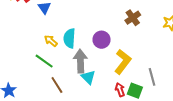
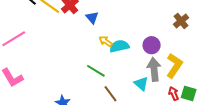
cyan semicircle: (69, 38) -> (119, 46), turned 78
yellow arrow: (51, 41) -> (106, 41), moved
gray arrow: (80, 61) -> (154, 69), moved

